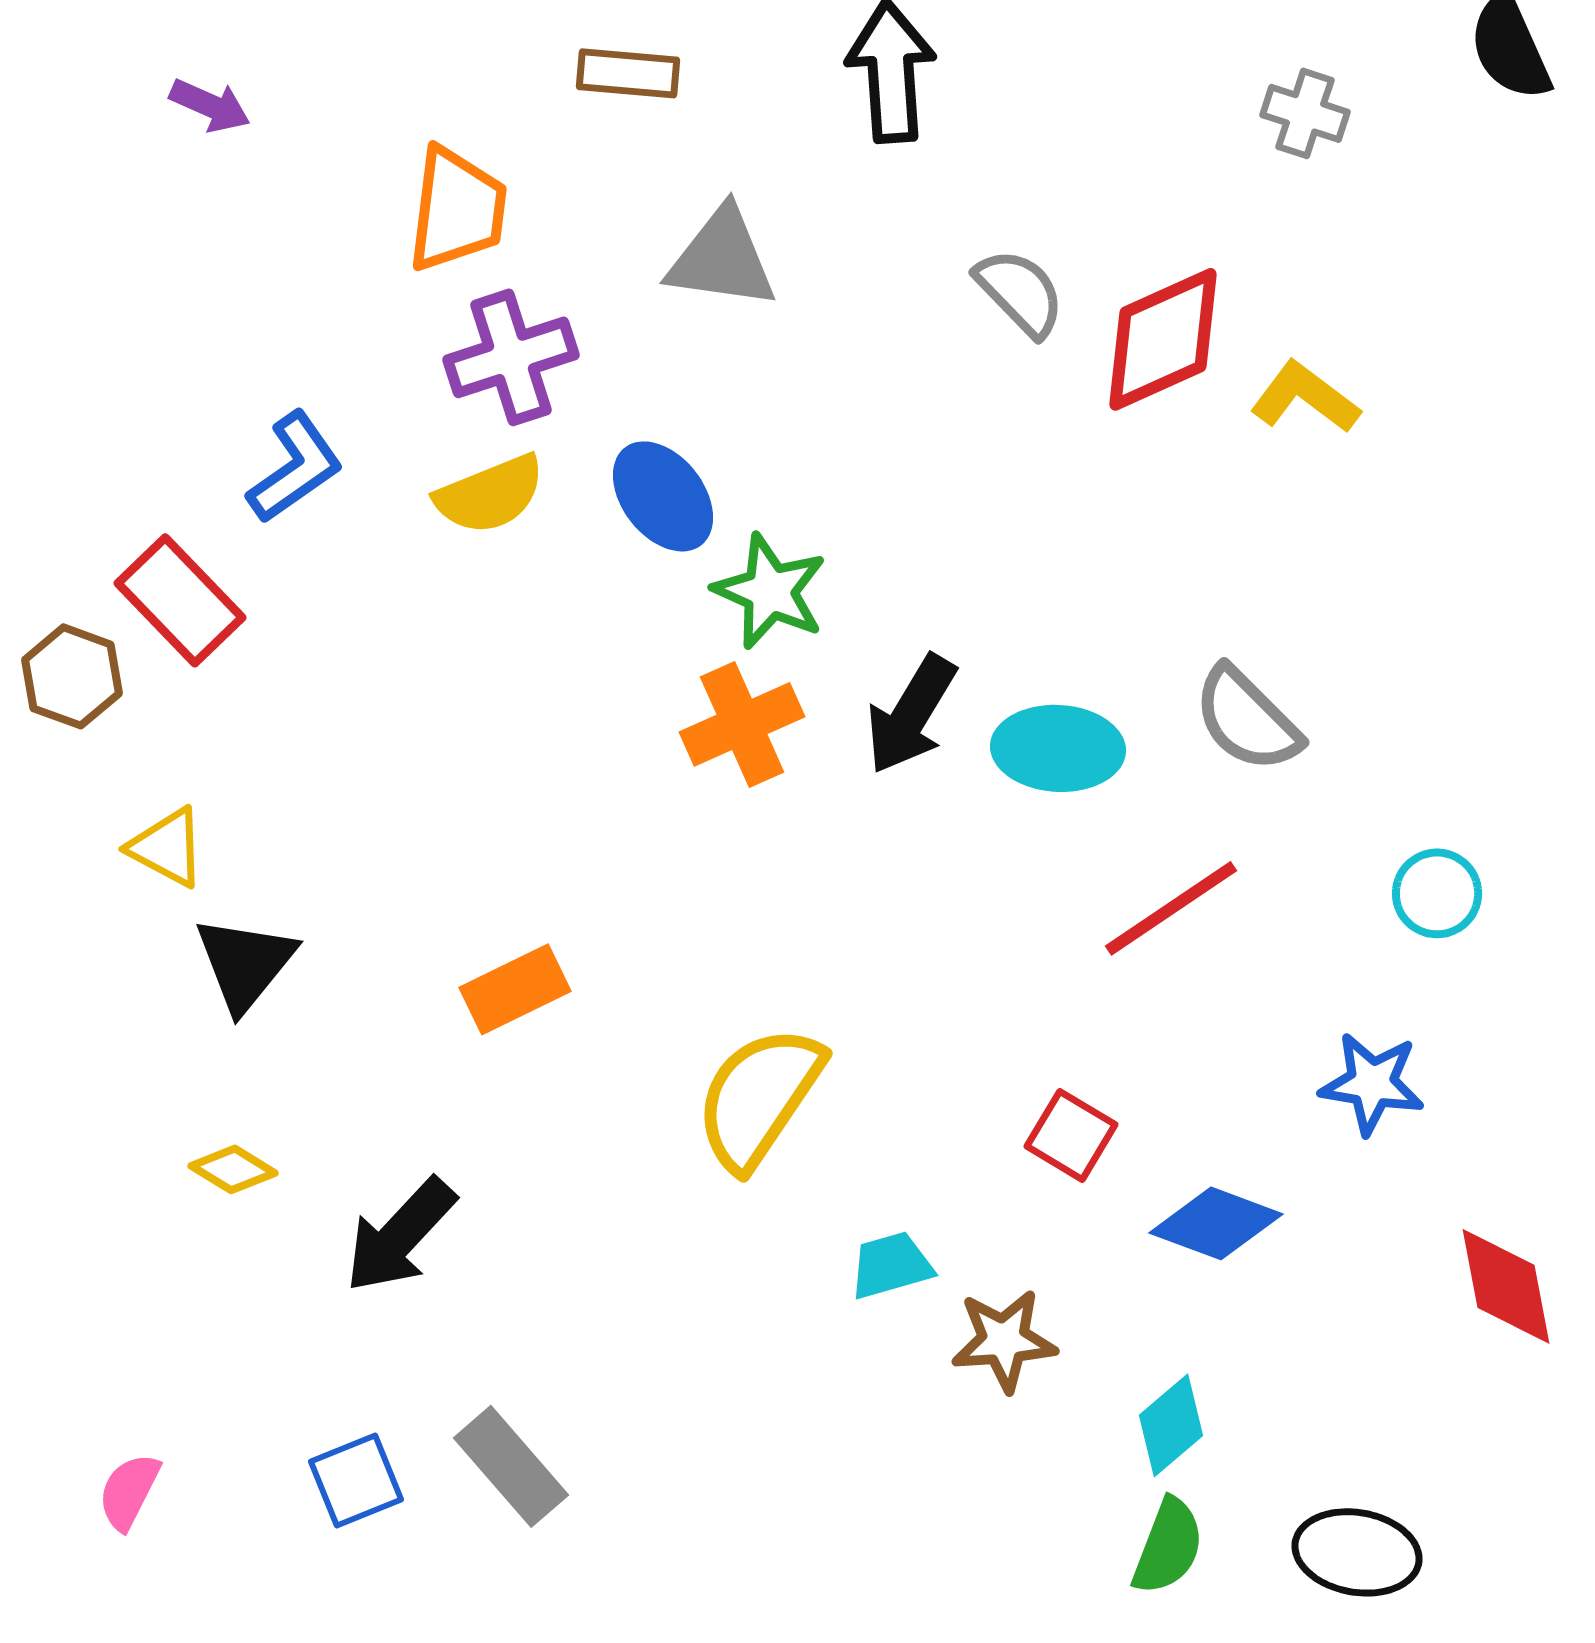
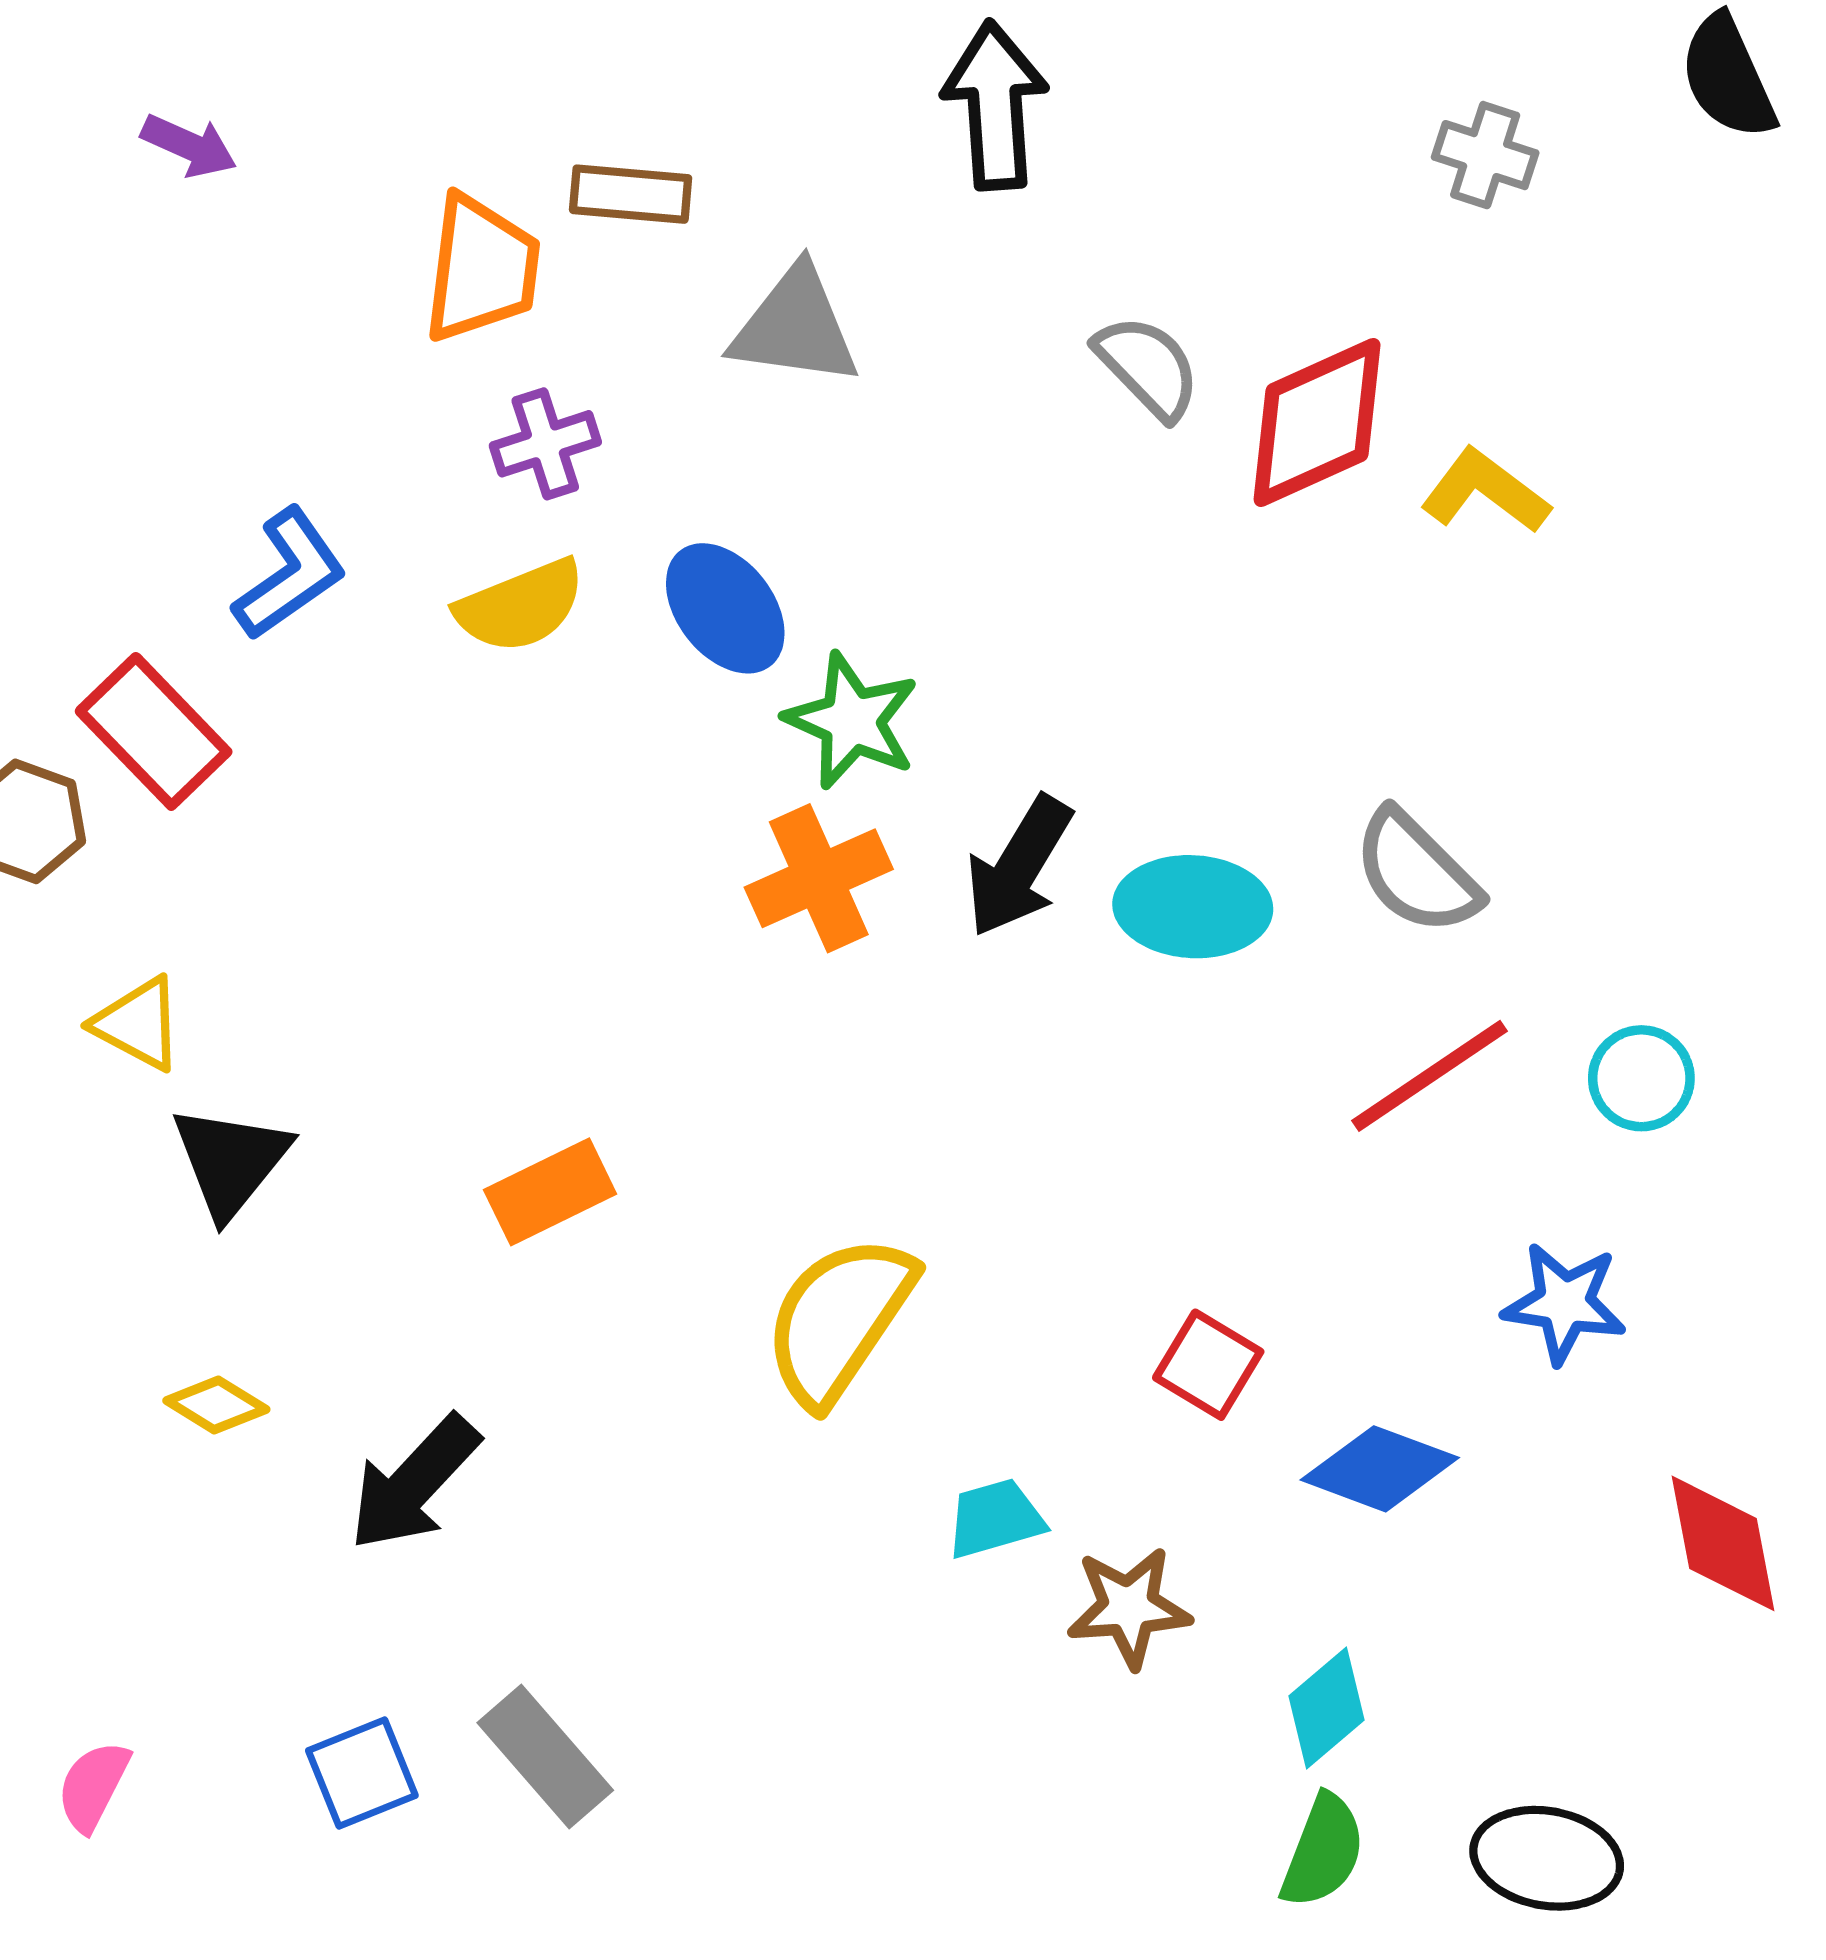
brown rectangle: (628, 73) -> (631, 194), moved
purple cross: (511, 357) -> (545, 444), size x0.7
red line: (1171, 908) -> (1429, 1076), moved

